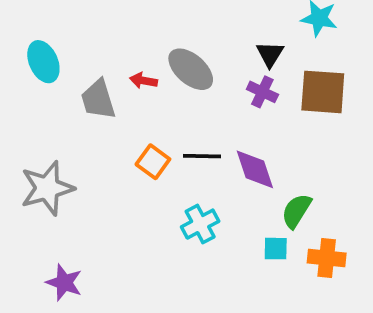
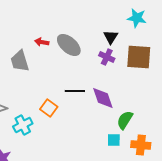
red arrow: (143, 81) -> (42, 42), moved
orange square: (153, 162) -> (49, 108), moved
cyan cross: (200, 224) -> (23, 125), moved

